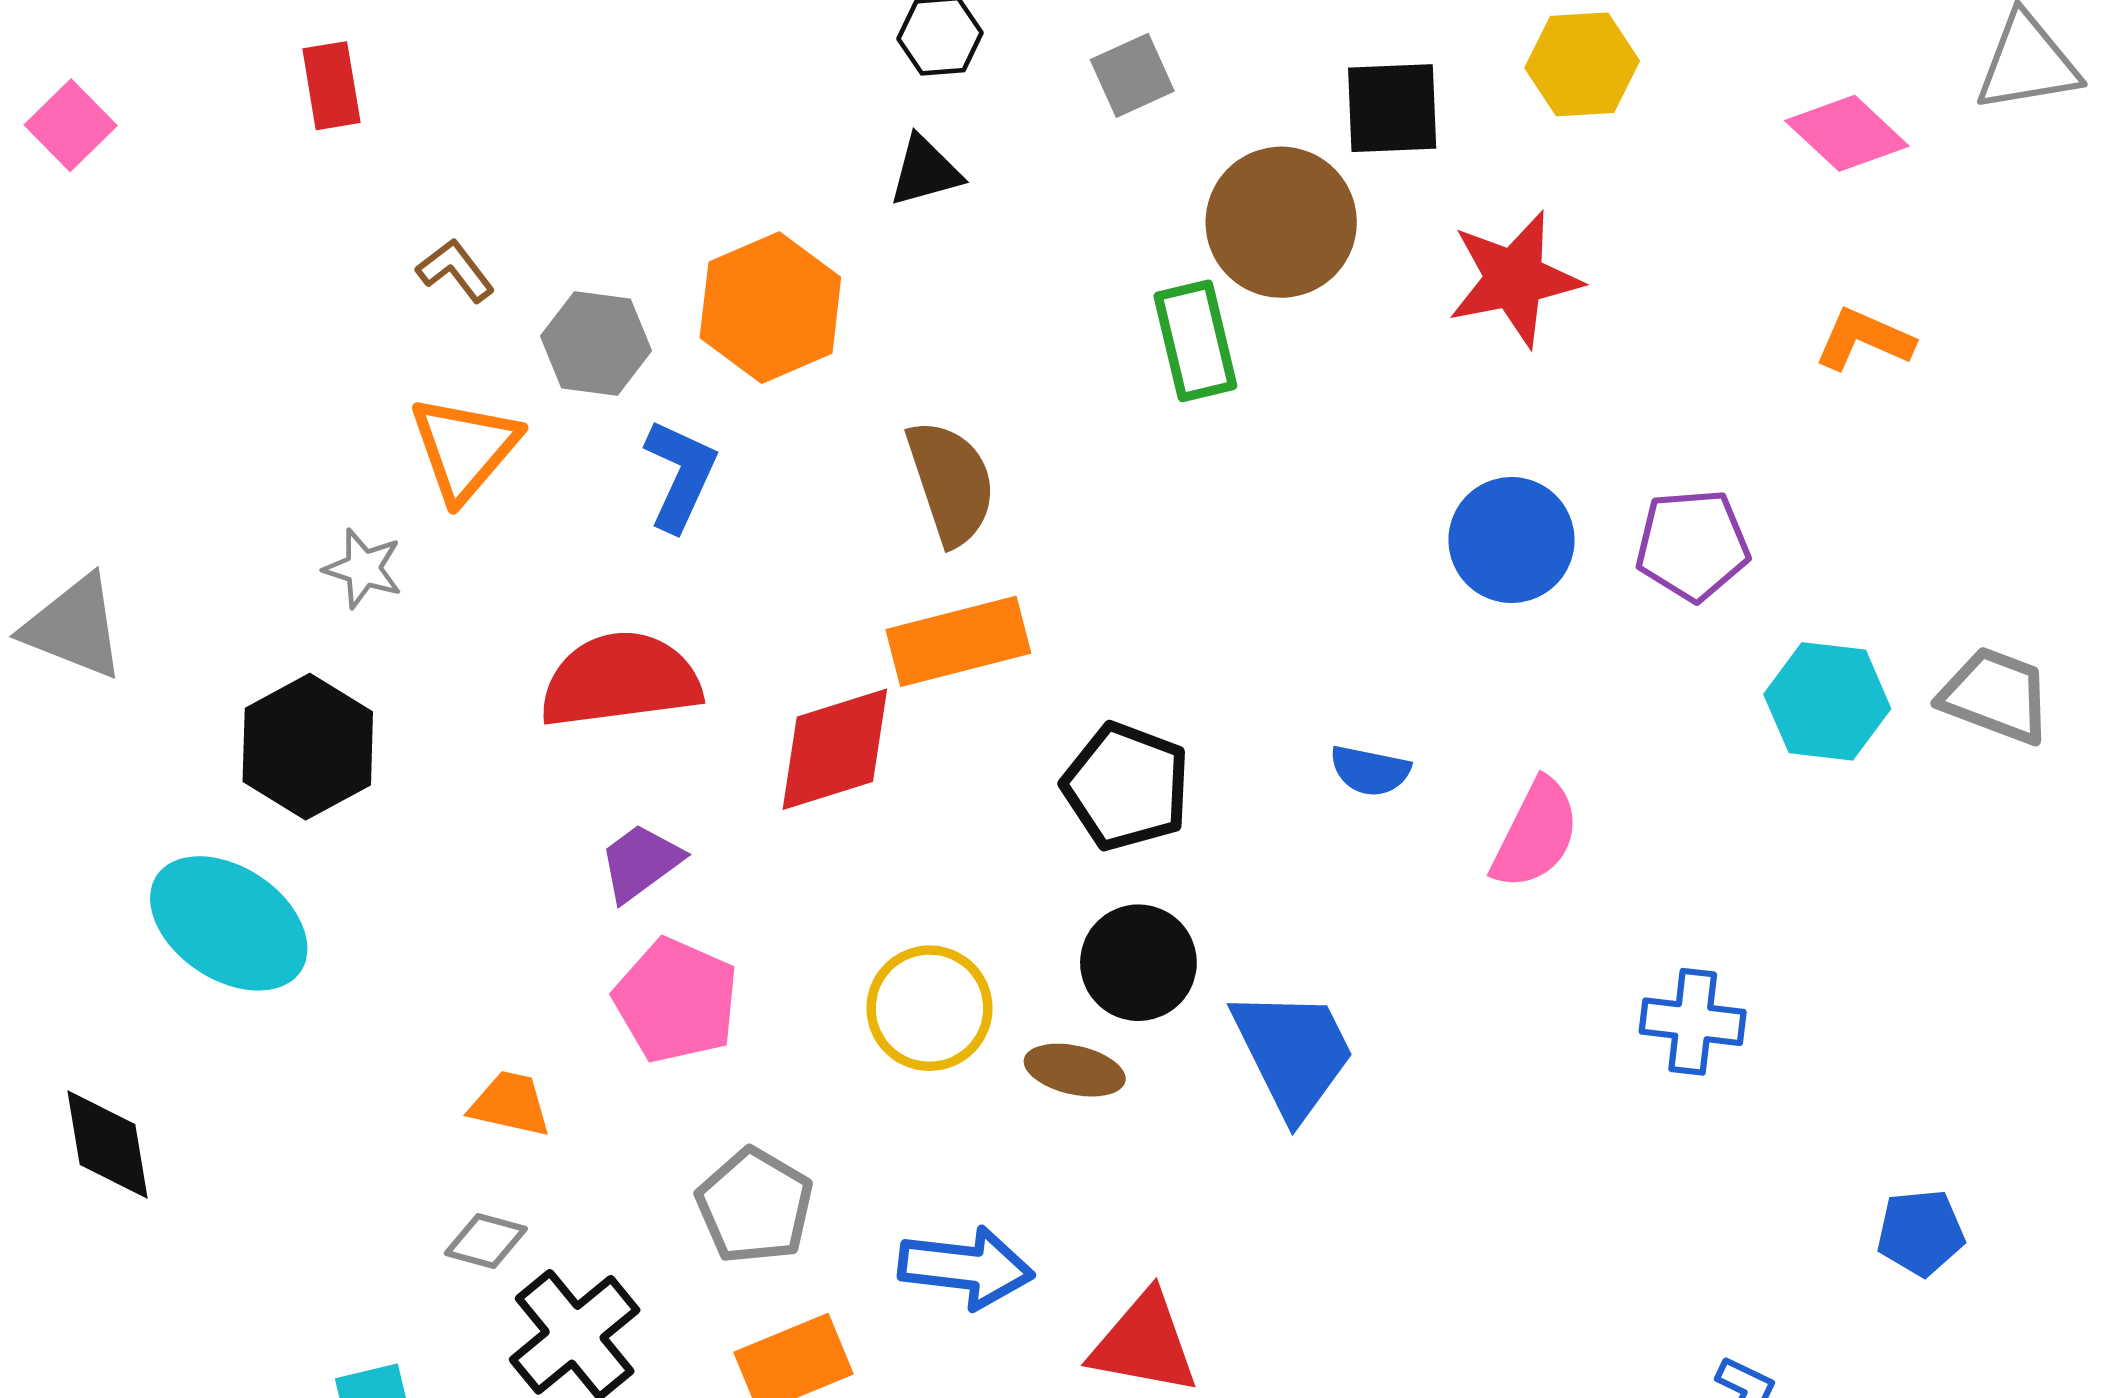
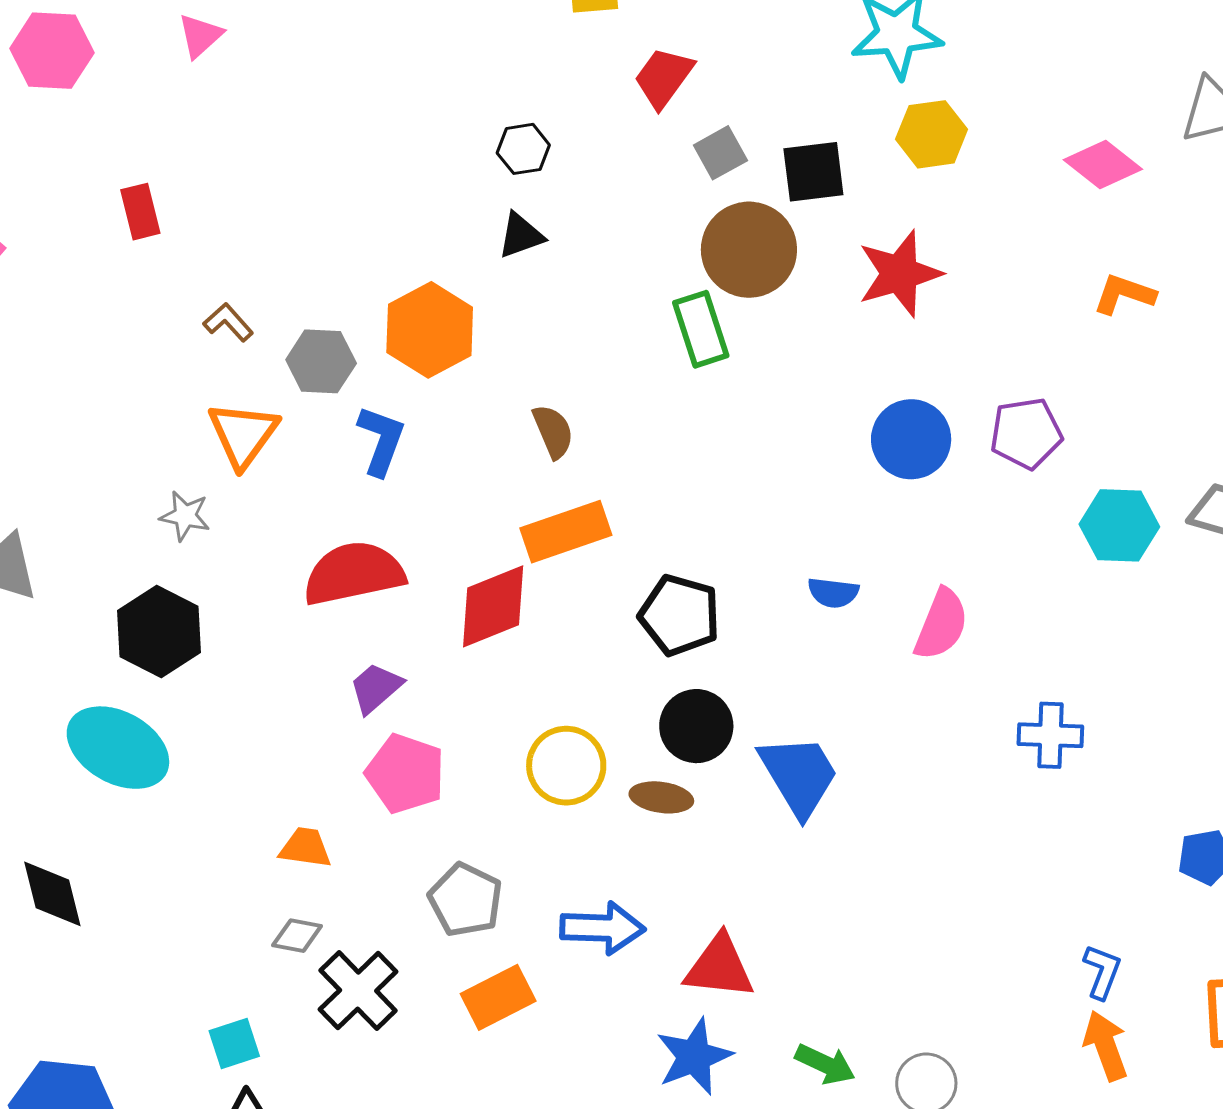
gray square: (1132, 75) -> (720, 153), moved
brown semicircle: (951, 483) -> (553, 431), size x0.7

